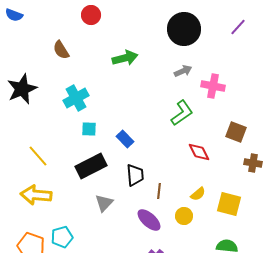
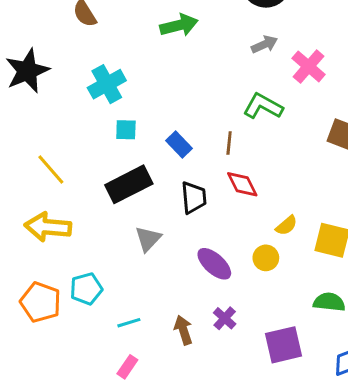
pink cross: (213, 86) -> (309, 66), turned 30
green L-shape: (182, 113) -> (263, 106), turned -116
red diamond: (199, 152) -> (242, 184), moved
brown line: (159, 191) -> (229, 143), moved

